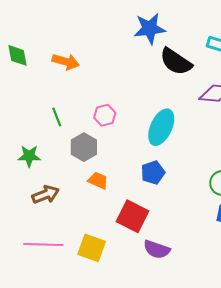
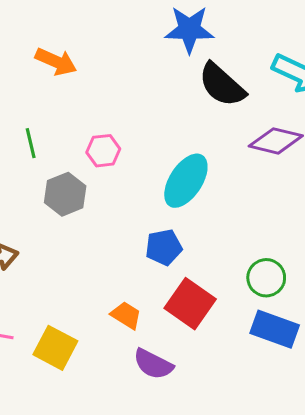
orange trapezoid: (98, 181) -> (126, 315), moved
red square: (132, 216) -> (190, 304), moved

